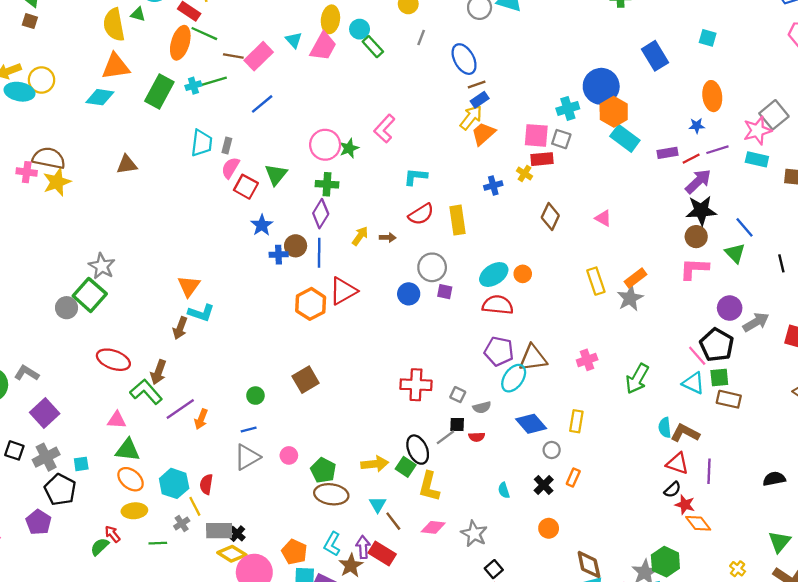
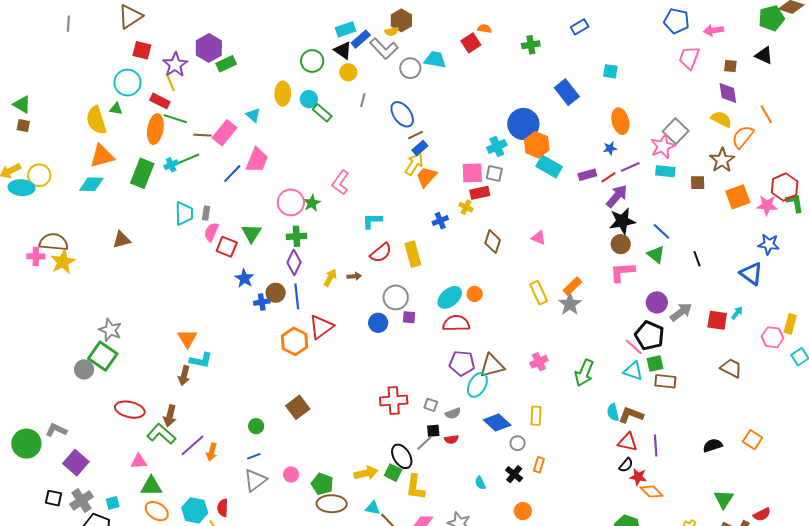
pink trapezoid: (323, 46) -> (257, 160), moved
cyan triangle: (378, 505) -> (373, 508), turned -42

